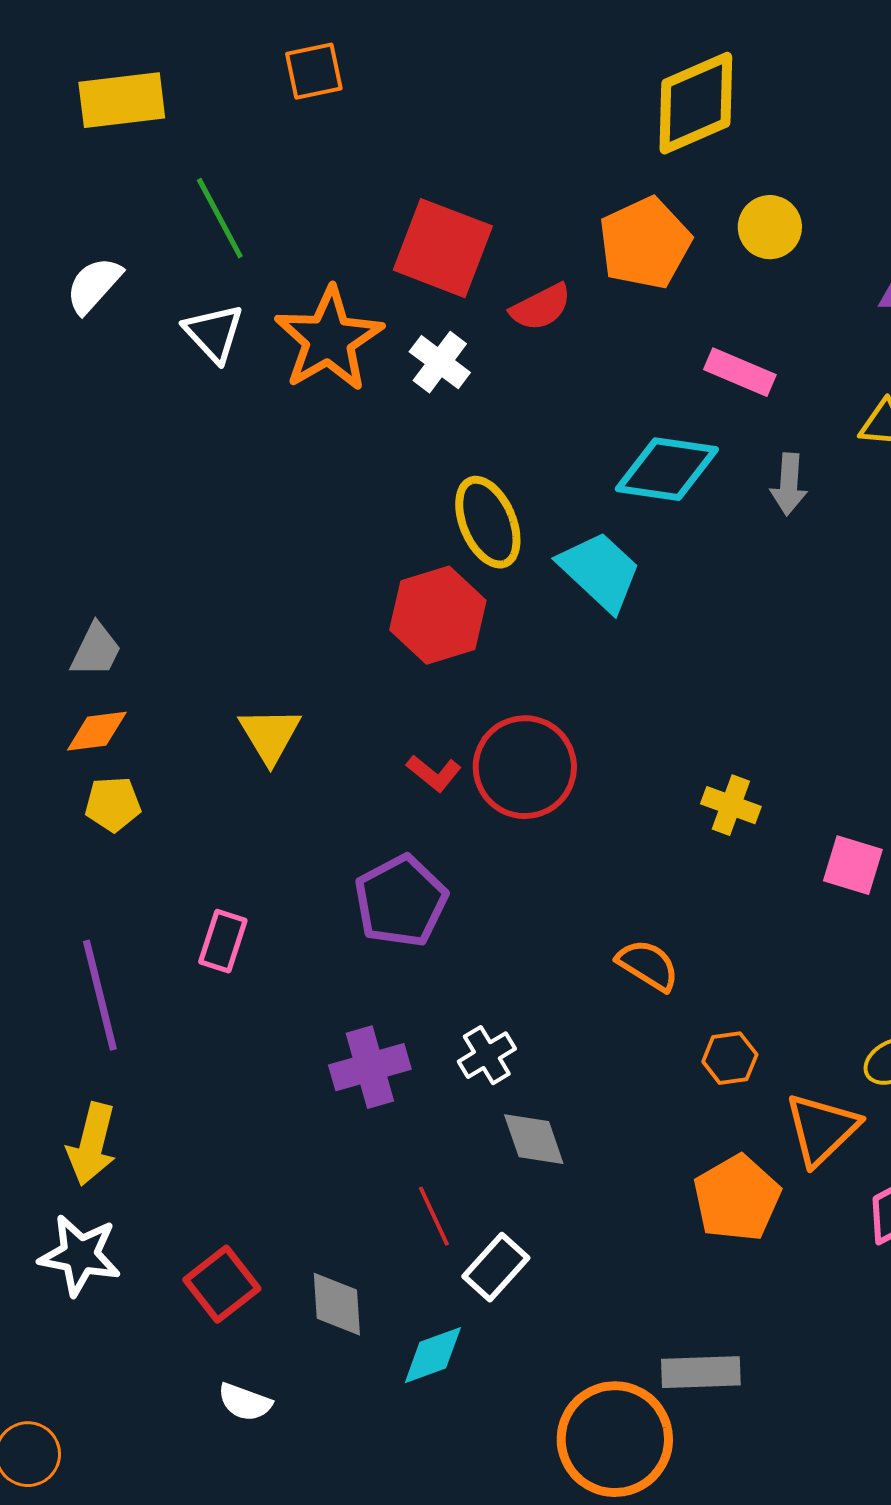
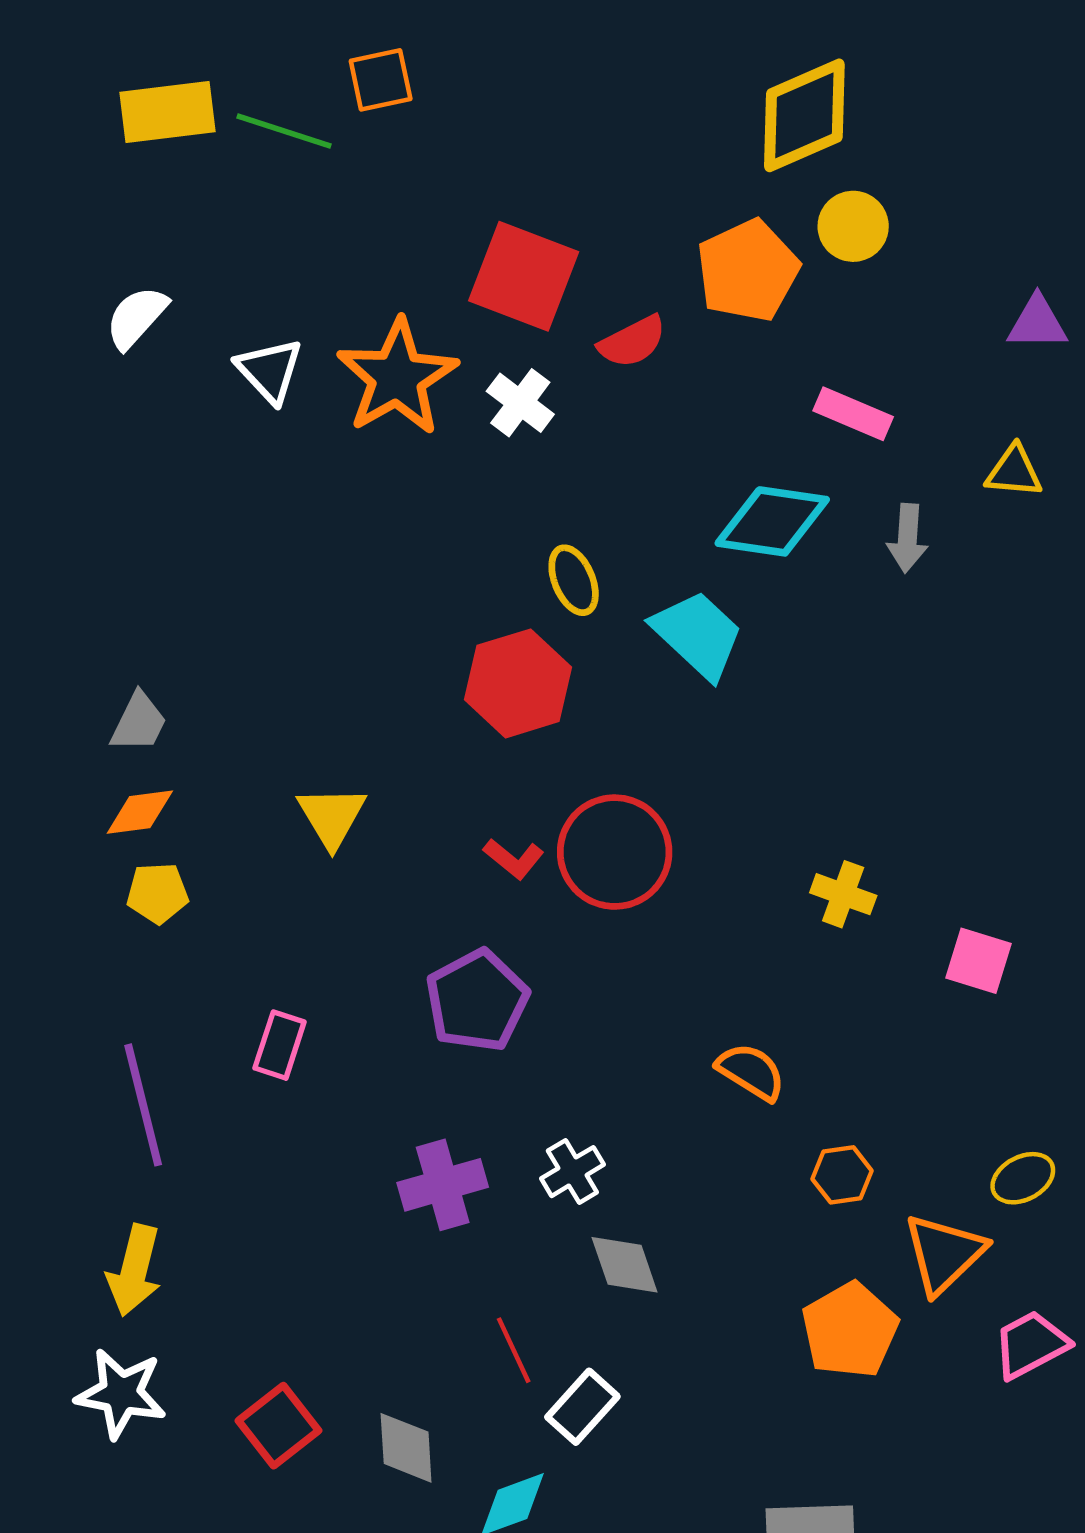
green line: (220, 218) -> (284, 131), moved, turned -44
yellow circle: (770, 227) -> (853, 226), moved
yellow ellipse: (488, 522) -> (574, 580), size x0.7

